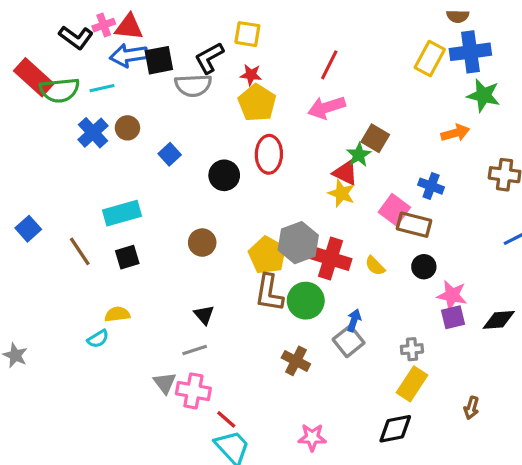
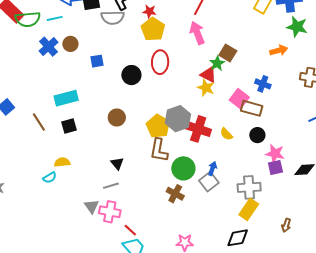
pink arrow: (327, 107) -> (197, 33), turned 85
blue square: (170, 154) -> (97, 61), turned 32
green circle: (306, 301) -> (183, 168), moved
gray cross: (412, 349) -> (249, 187), size x1.6

